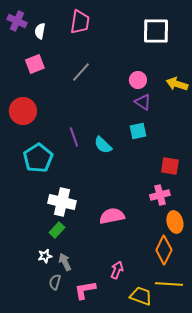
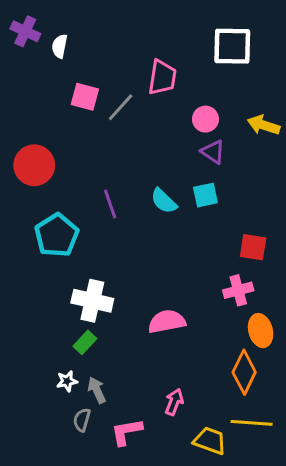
pink trapezoid: (80, 22) -> (162, 77), moved
pink square: (35, 64) -> (85, 97), moved, turned 36
cyan semicircle: (103, 145) -> (164, 201), moved

